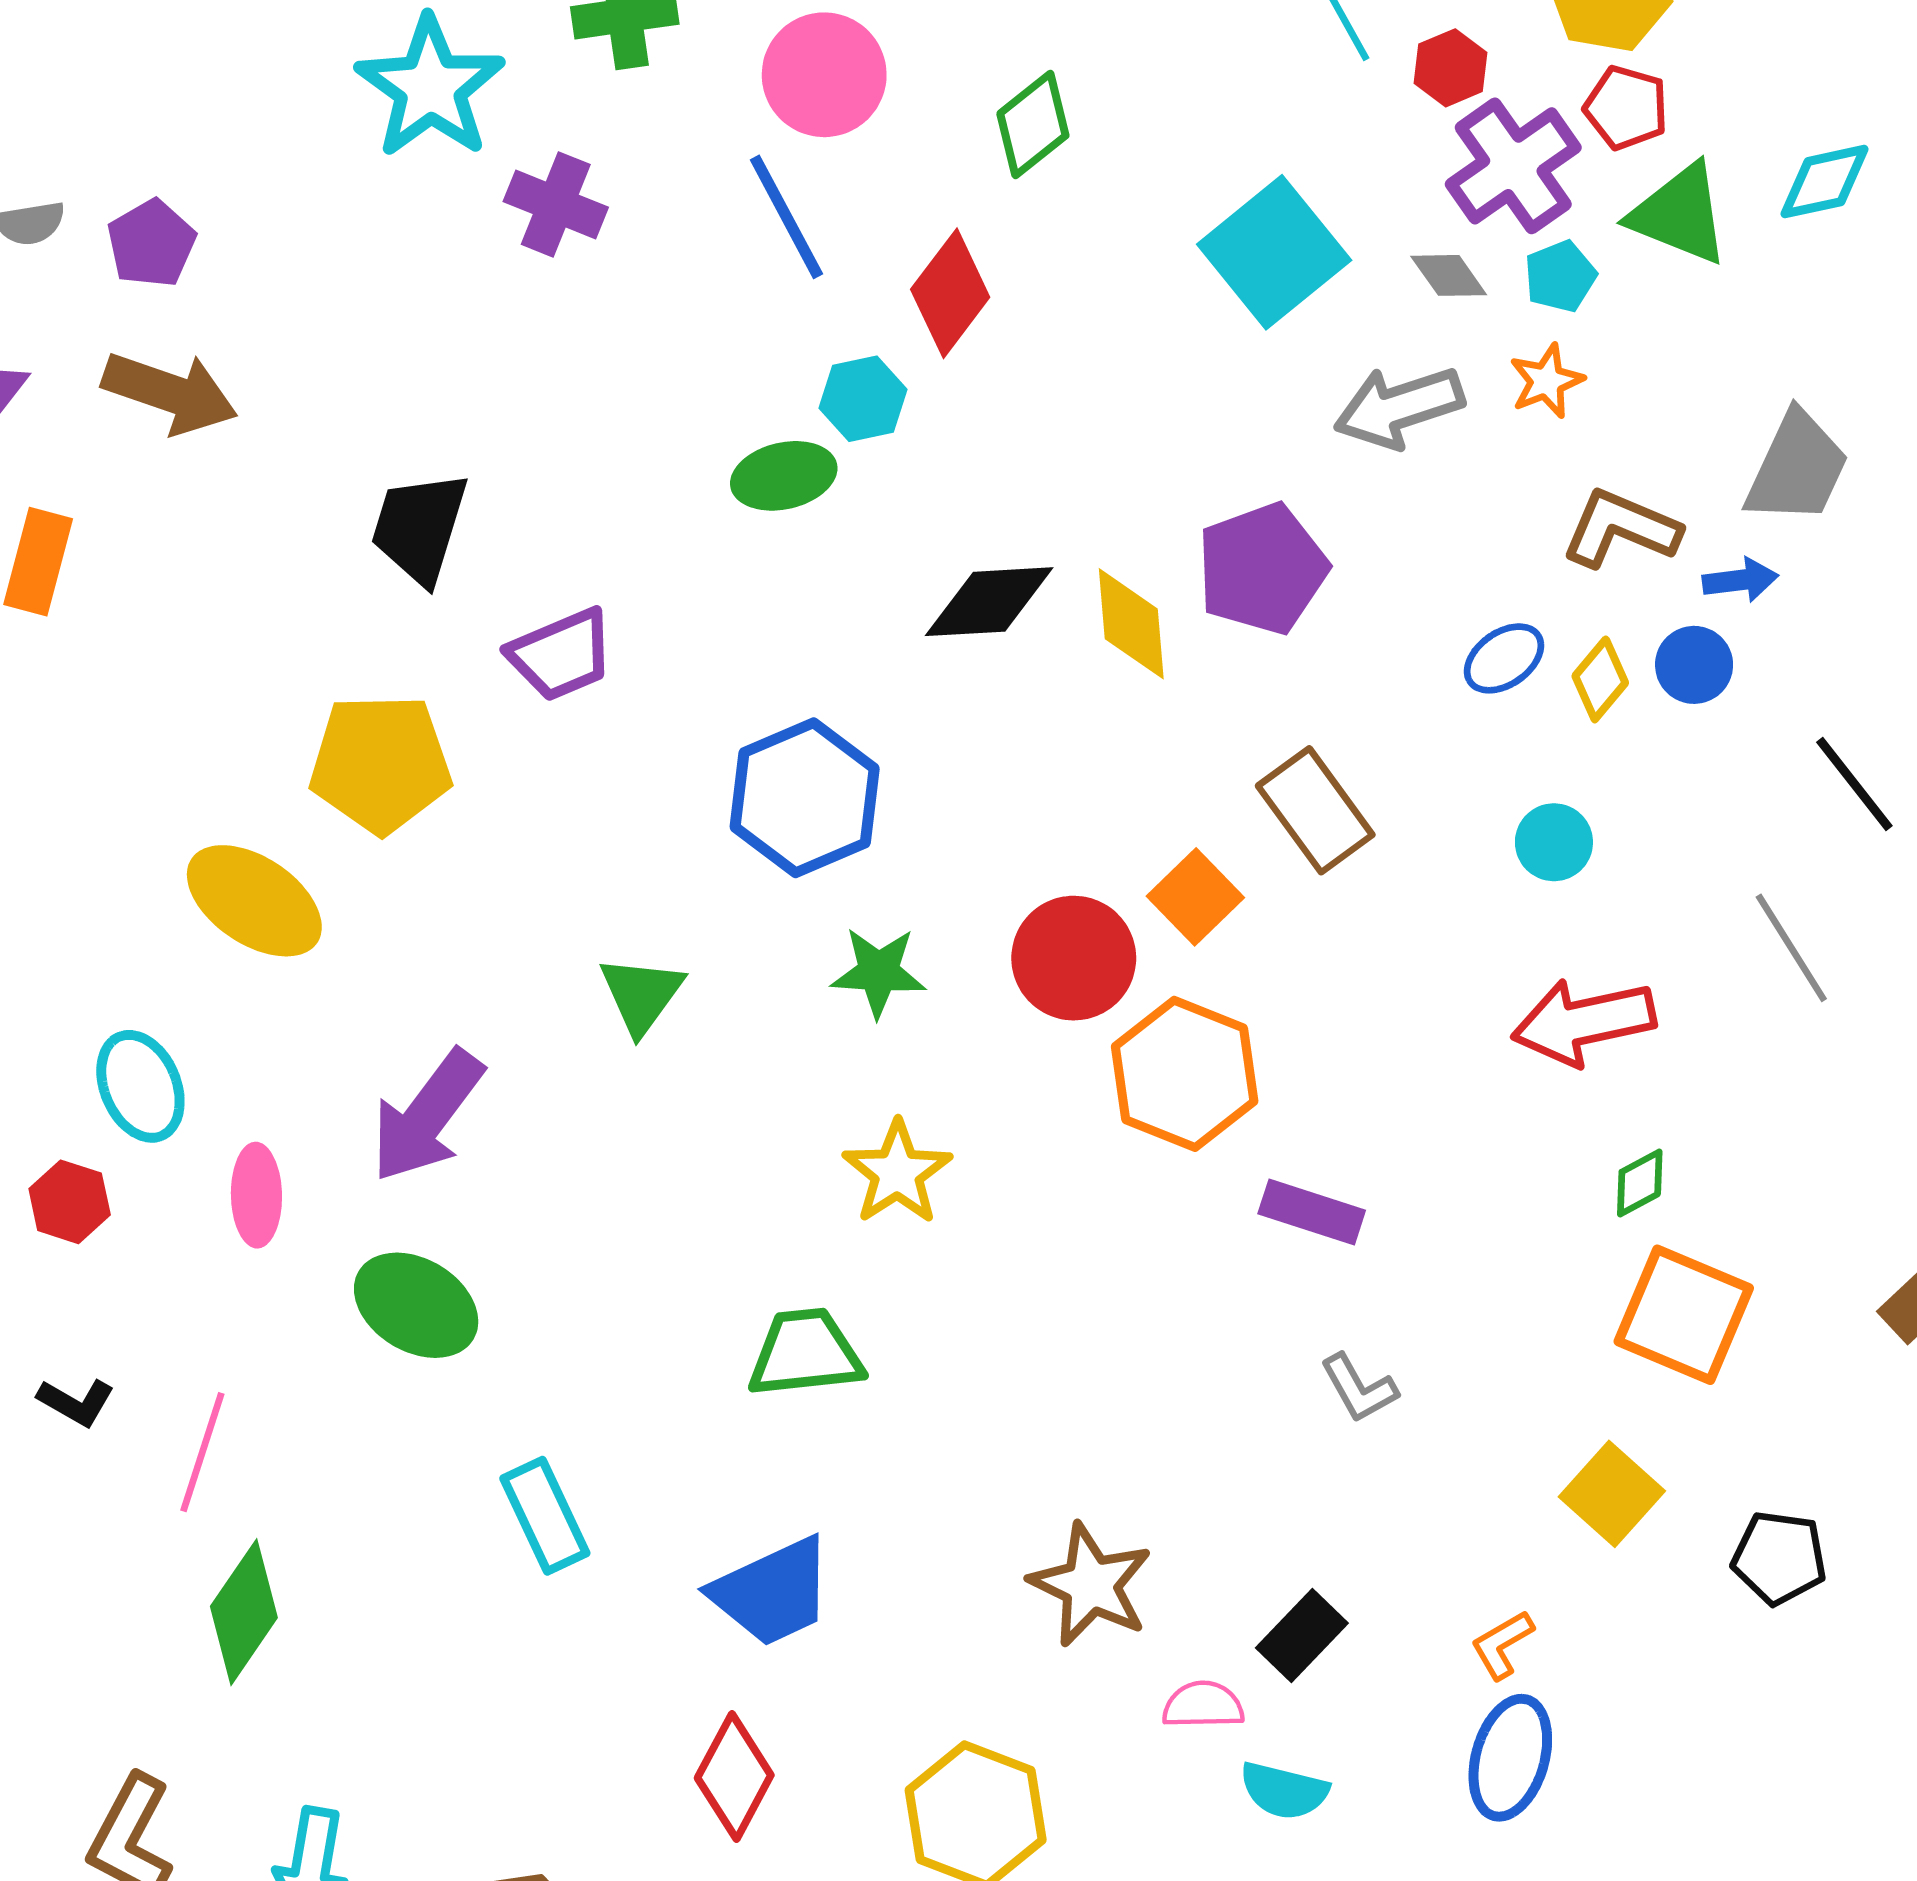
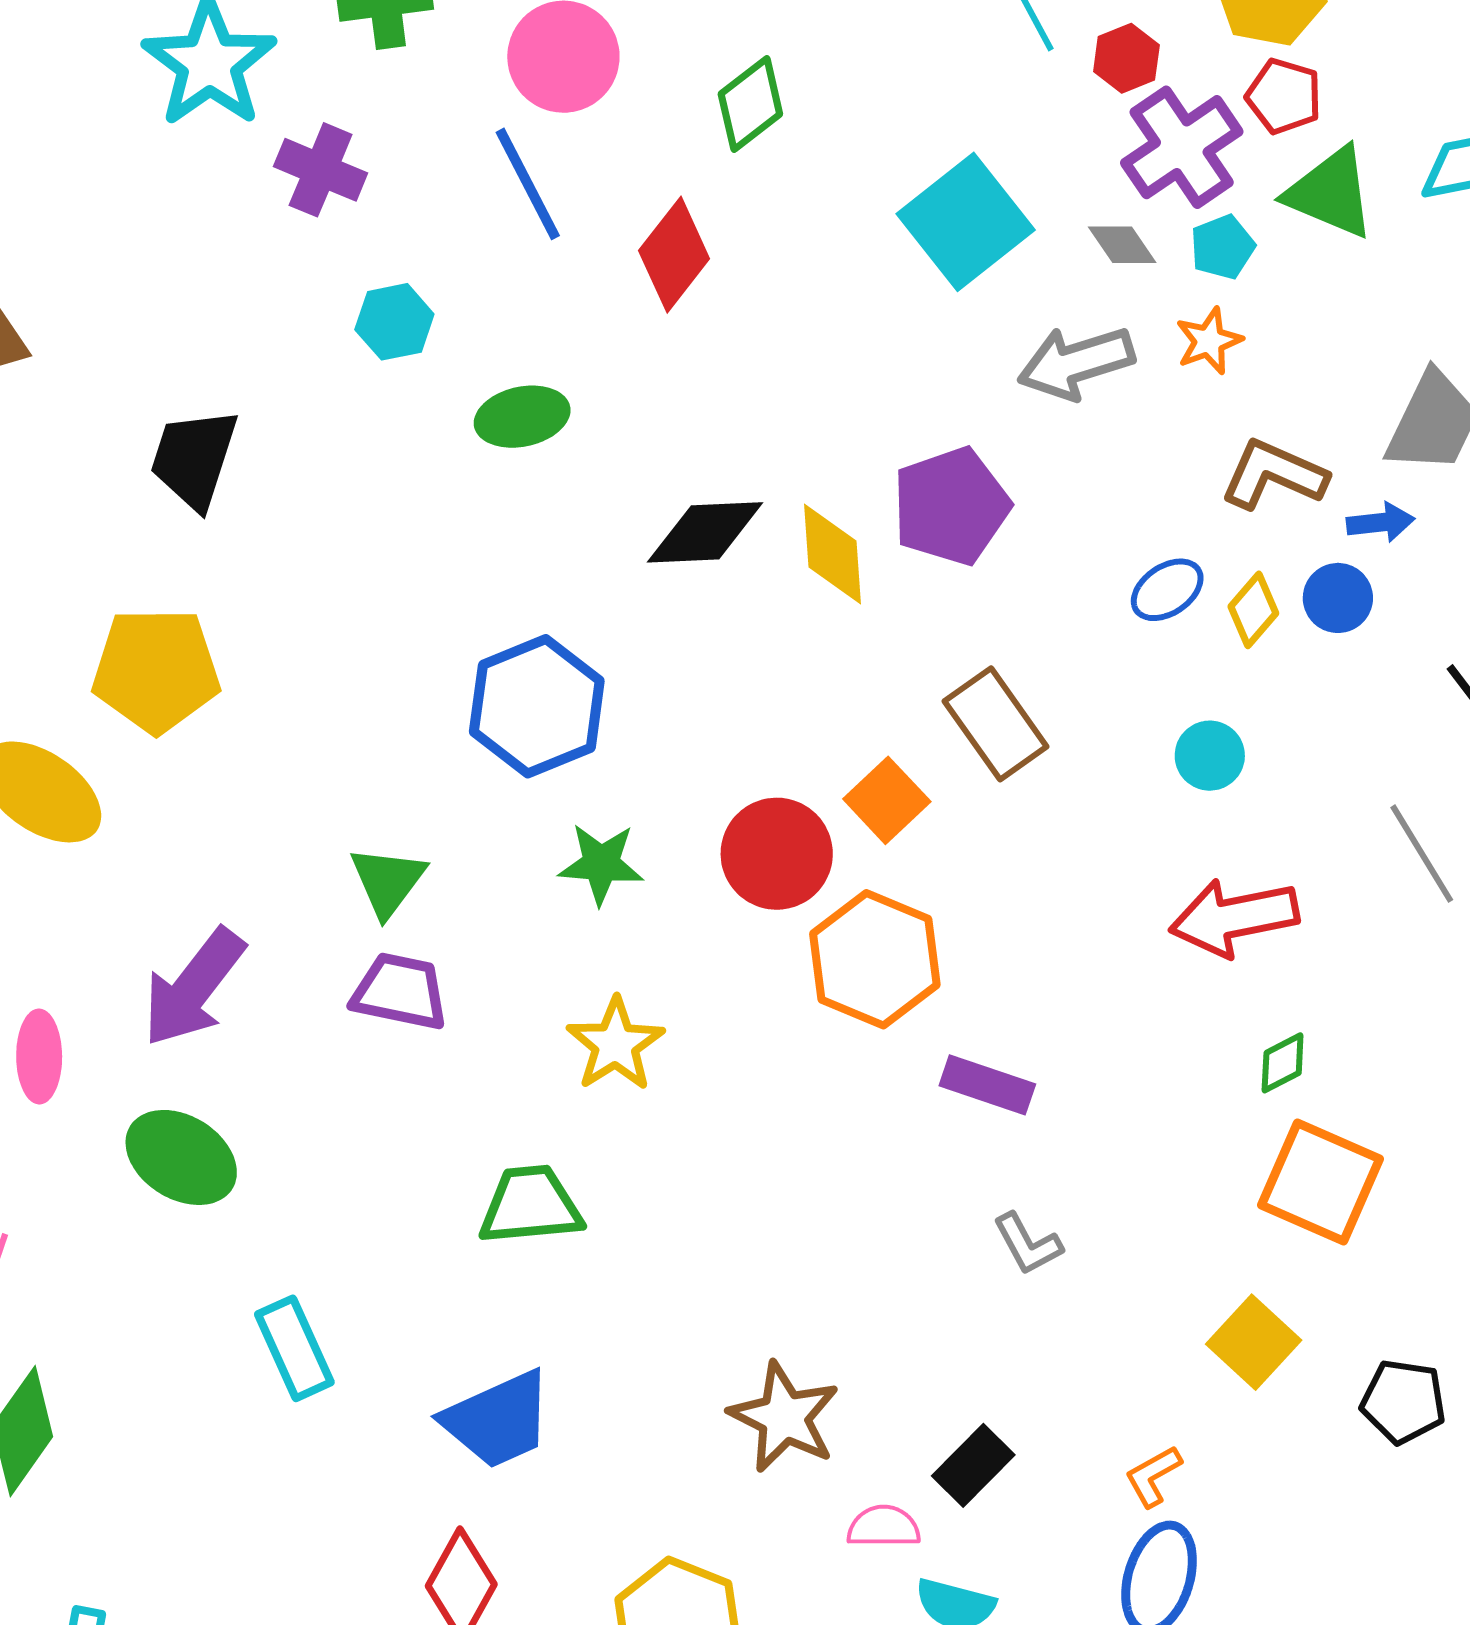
cyan hexagon: (863, 399) -> (394, 322), moved
purple trapezoid: (561, 655) -> (400, 992), moved, turned -146

